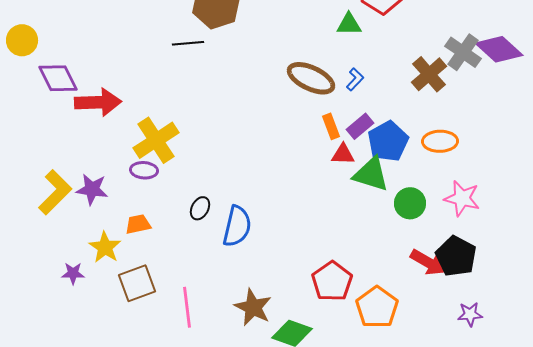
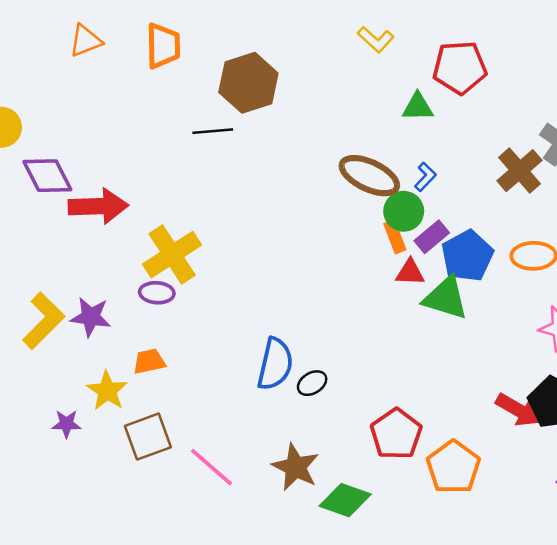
green circle: (410, 203) -> (404, 211), moved
black ellipse: (200, 208) -> (312, 383), moved, turned 30
pink line: (187, 307) -> (212, 467), turned -42

